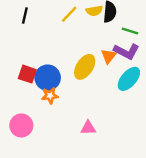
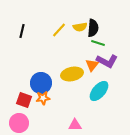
green line: (130, 31) -> (98, 43), moved
yellow ellipse: (85, 67) -> (72, 74), turned 45
red square: (27, 74) -> (24, 100), moved
cyan ellipse: (129, 79) -> (99, 91), moved

